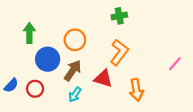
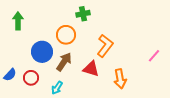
green cross: (119, 16) -> (83, 14), moved
green arrow: (29, 33) -> (18, 21), moved
cyan arrow: (75, 94) -> (57, 88), moved

